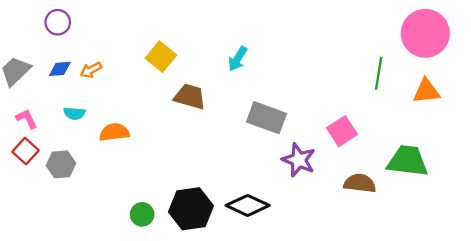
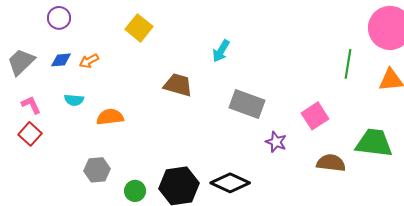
yellow square: (161, 57) -> (139, 28), moved
purple star: (299, 160) -> (276, 142), size x0.7
gray hexagon: (61, 164) -> (97, 170), moved

